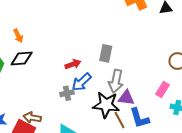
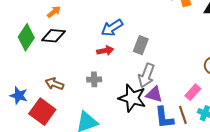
orange arrow: (18, 36) -> (54, 12), turned -112
blue arrow: (82, 82) -> (112, 28), moved
brown arrow: (32, 118) -> (54, 84), moved
brown line: (119, 120) -> (183, 115), moved

